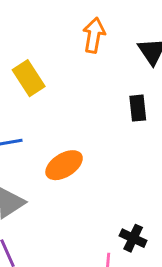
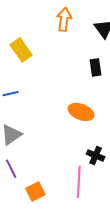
orange ellipse: (64, 165) -> (81, 112), moved, turned 55

